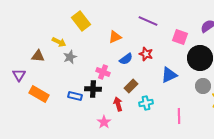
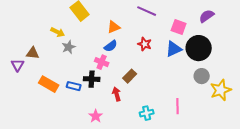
brown triangle: (38, 56) -> (33, 53), moved
blue semicircle: (126, 59) -> (111, 46), moved
blue triangle: (169, 75) -> (174, 49), moved
orange rectangle: (39, 94) -> (49, 84), moved
cyan cross: (146, 103) -> (147, 113), moved
pink star: (104, 122) -> (96, 116), moved

